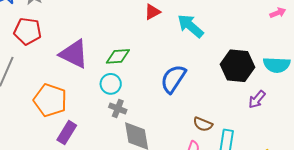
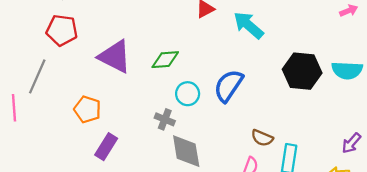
cyan circle: (111, 84) -> (188, 94), moved
purple arrow: (257, 99) -> (351, 143), moved
orange pentagon: (50, 100) -> (87, 109), size x0.7

